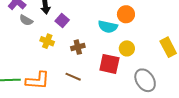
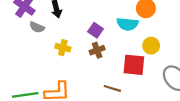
purple square: (62, 20) -> (96, 30), moved
brown line: (73, 77) -> (112, 88), moved

